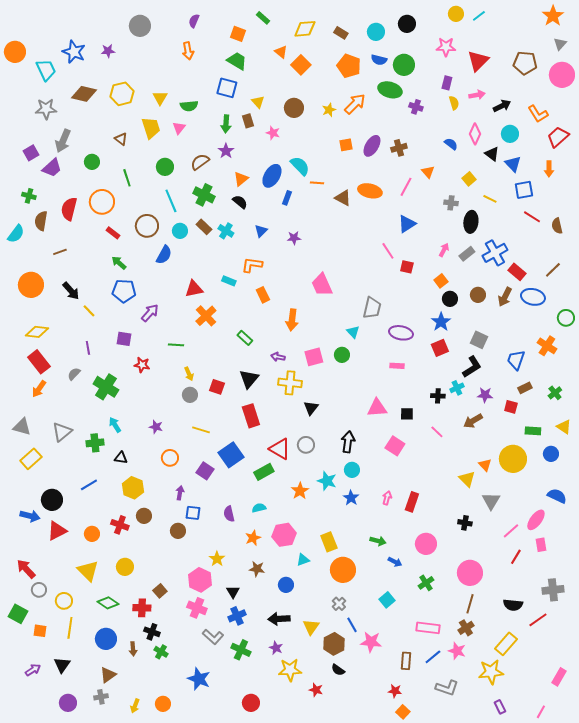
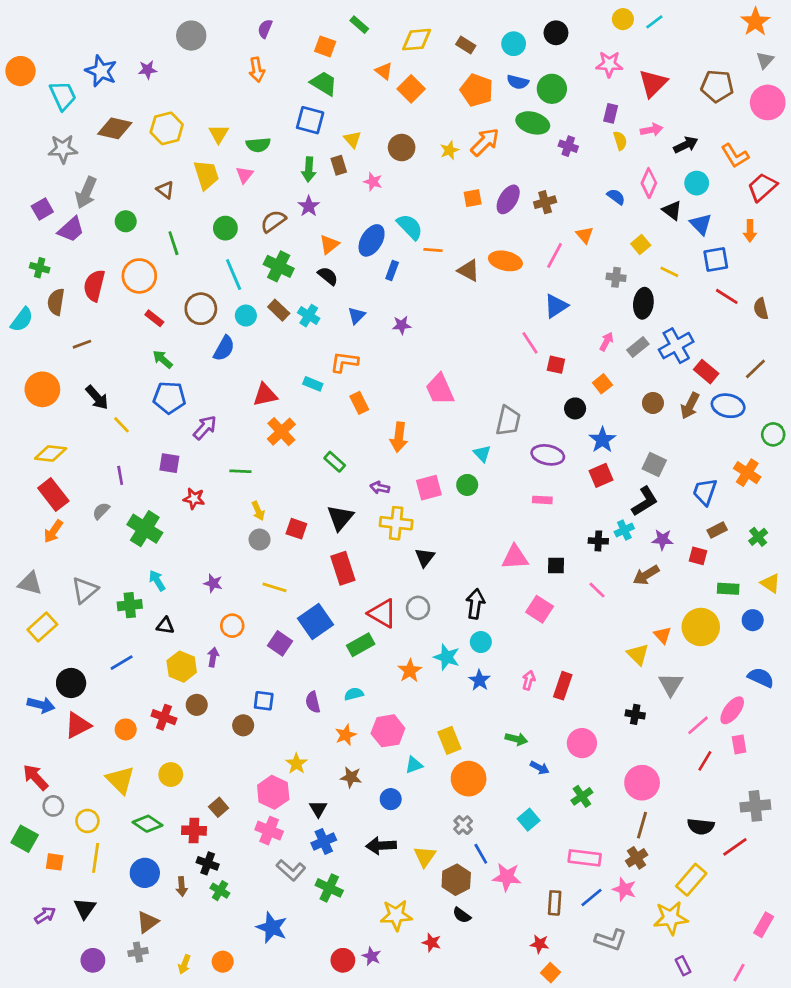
black circle: (450, 299) -> (575, 408), moved
purple arrow: (180, 493) -> (213, 657), moved
purple star: (276, 648) -> (372, 956), moved

